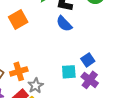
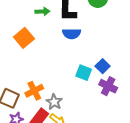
blue semicircle: (64, 24) -> (72, 34), turned -36
cyan square: (69, 72) -> (84, 73), moved, turned 35

